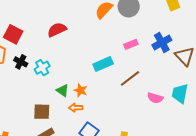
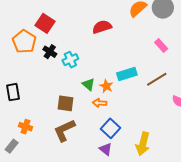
red semicircle: (57, 30) -> (102, 27), moved
pink rectangle: (131, 44) -> (161, 45), turned 64
cyan rectangle: (103, 64) -> (127, 74), moved

